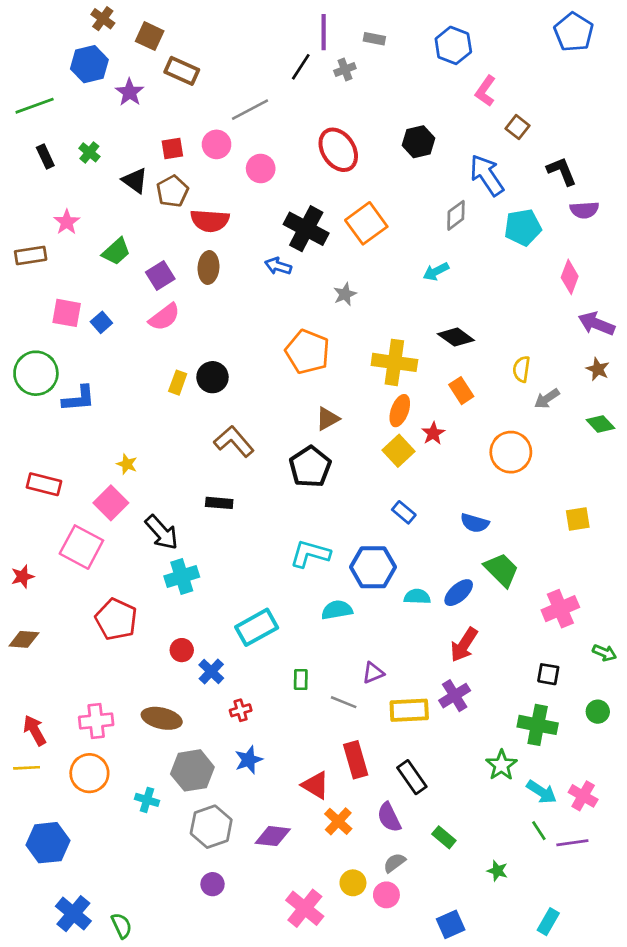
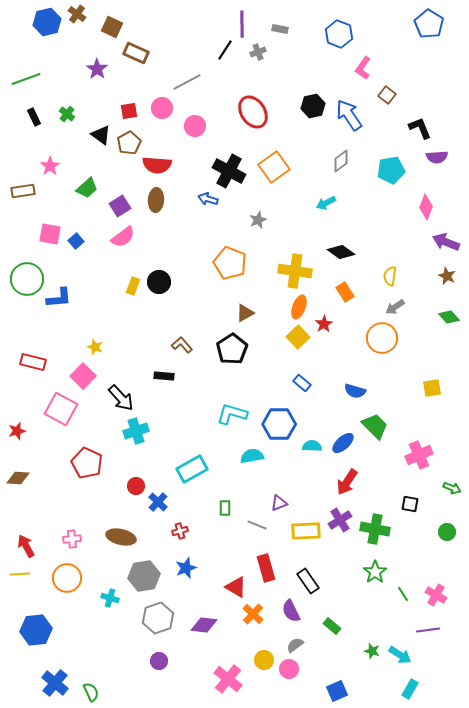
blue hexagon: (89, 64) -> (47, 22), moved
blue arrow: (487, 175) -> (349, 115), moved
gray arrow: (547, 399) -> (395, 307), moved
brown L-shape: (234, 441) -> (182, 345), moved, size x0.7
pink cross: (96, 721) -> (72, 539), size x0.7
green cross: (538, 725) -> (375, 529), moved
cyan arrow: (542, 792) -> (400, 655), moved
green line: (539, 831) -> (403, 594), moved

